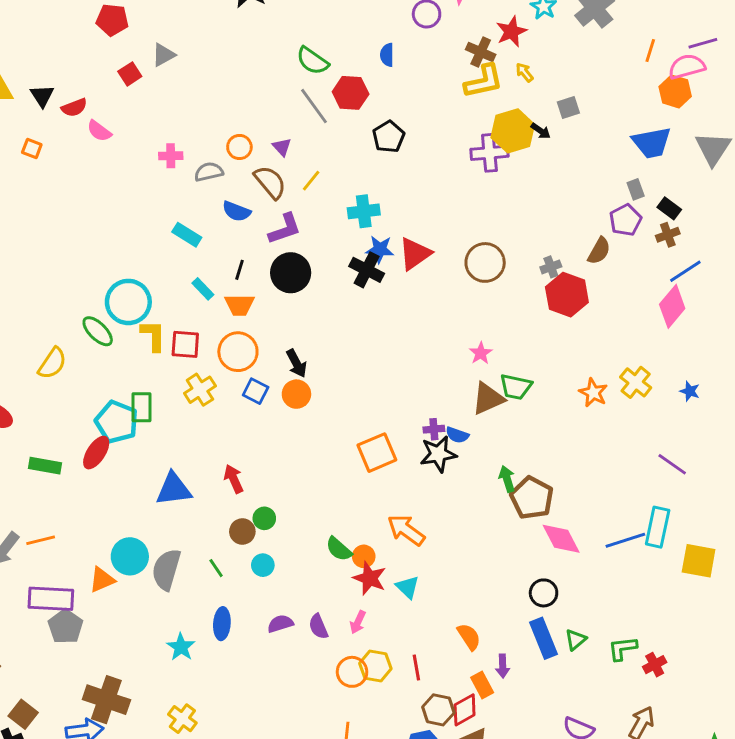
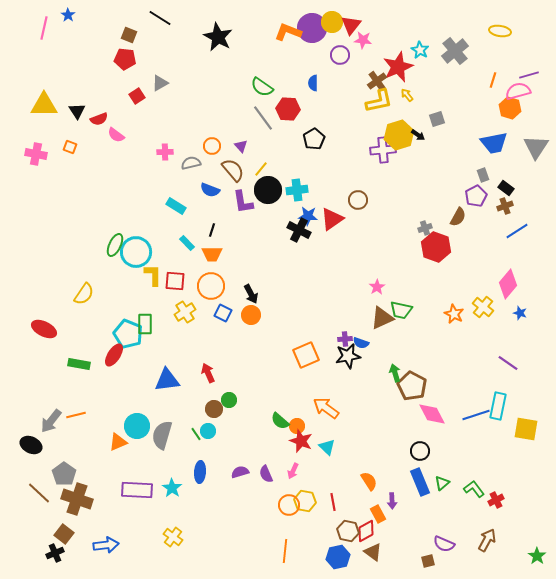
red star: (511, 32) -> (398, 67), size x1.4
brown cross: (481, 52) -> (377, 81), turned 30
purple L-shape: (285, 229) -> (243, 202), turned 100
brown circle: (485, 262) -> (358, 200), moved, size x0.7
black circle: (291, 273) -> (268, 190), moved
pink diamond: (672, 306) -> (508, 284), moved
green ellipse: (98, 331) -> (115, 245), moved, turned 70
cyan circle: (263, 565) -> (208, 431), moved
purple rectangle: (51, 599) -> (137, 490), moved
gray pentagon: (65, 627) -> (64, 474), moved
green L-shape: (622, 648) -> (474, 489), turned 60
brown cross: (106, 700) -> (77, 499), moved

